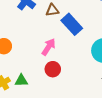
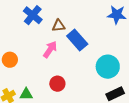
pink arrow: (49, 47) -> (50, 49), moved

